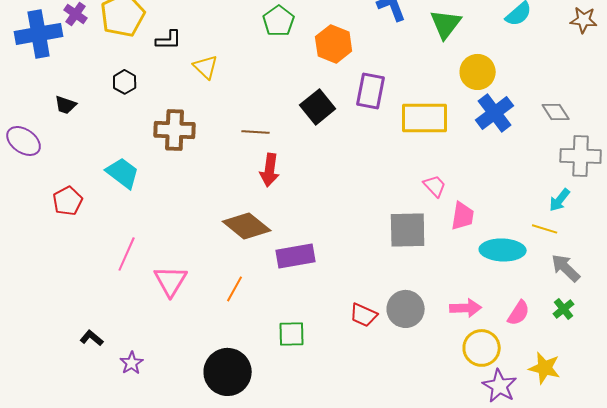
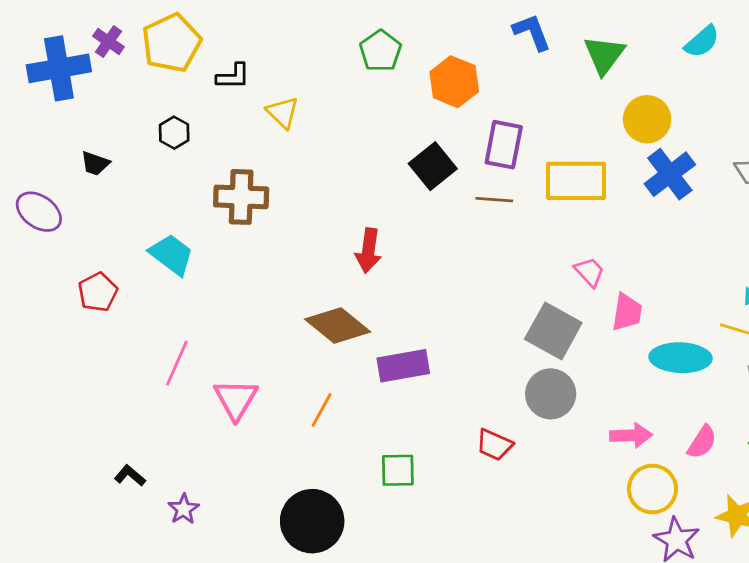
brown line: (256, 132) -> (494, 200), moved
gray square: (408, 230) -> (553, 331), turned 30
gray circle: (406, 309) -> (551, 394), moved

